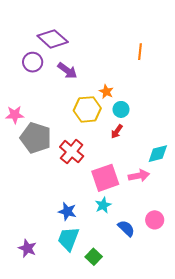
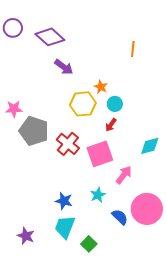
purple circle: (33, 62) -> (13, 28), moved
pink arrow: (139, 176) -> (124, 175), moved, turned -42
pink square: (105, 178) -> (100, 154), moved
pink circle: (155, 220) -> (147, 209), size x1.8

